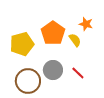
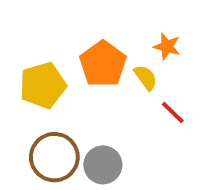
gray circle: (53, 70) -> (103, 165), moved
red line: (78, 73) -> (173, 112), moved

